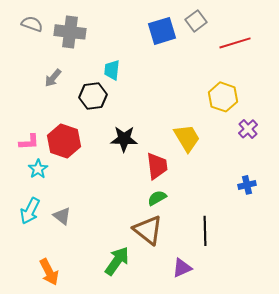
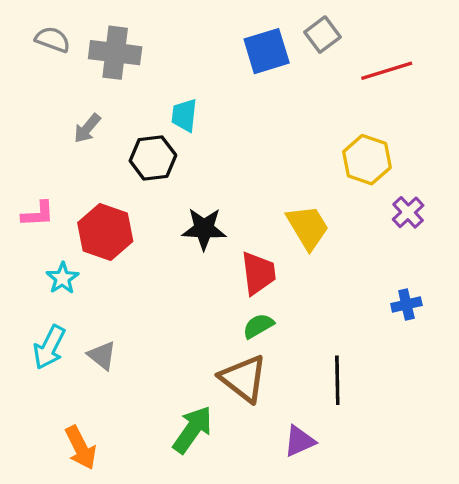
pink L-shape: (29, 142) -> (38, 214), moved

